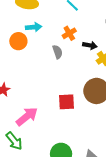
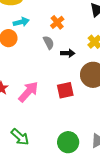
black arrow: (90, 45) -> (68, 53), moved
pink arrow: (27, 116) -> (28, 92), moved

